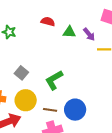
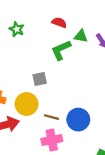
gray square: (21, 73) -> (40, 79), moved, turned 32
green L-shape: (54, 80) -> (61, 50), moved

